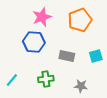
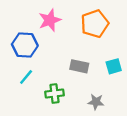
blue hexagon: (34, 42) -> (25, 45), moved
cyan line: (12, 80) -> (26, 77), moved

